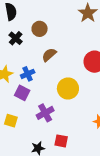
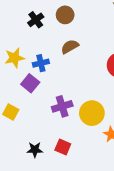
yellow circle: (68, 88) -> (92, 113), moved
purple cross: (45, 113) -> (62, 106), moved

